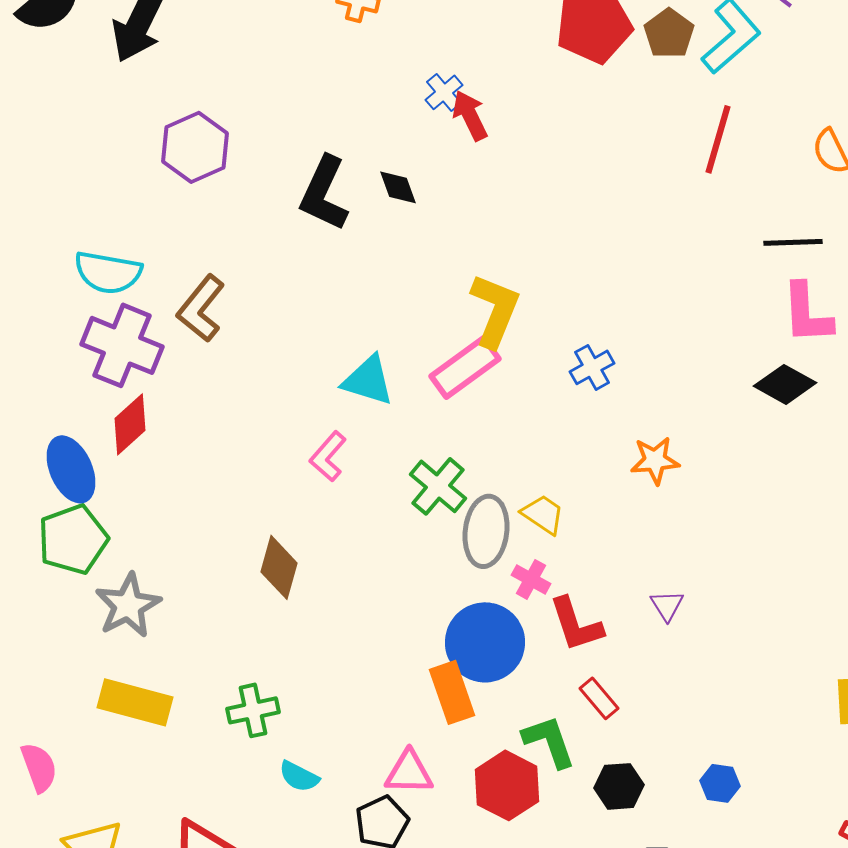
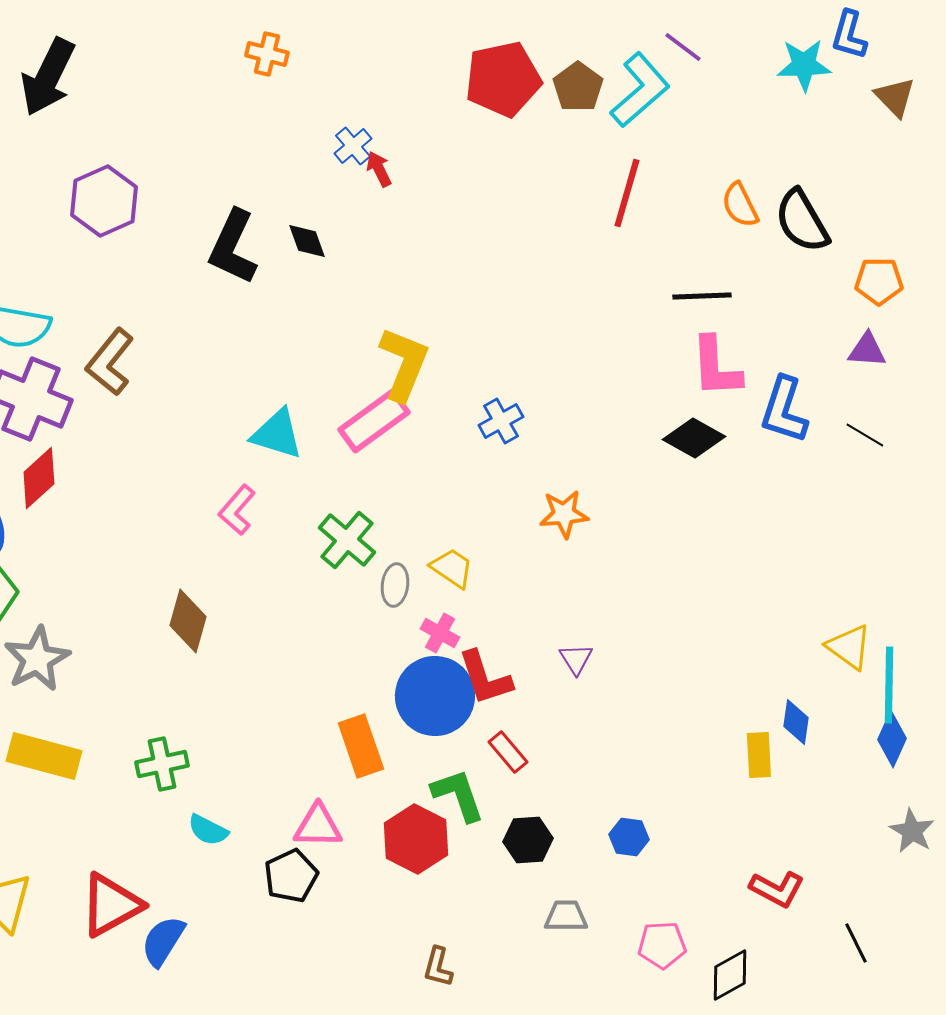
red arrow: (470, 115) -> (379, 169), size x0.7
gray ellipse: (486, 531) -> (395, 585), size x0.6
blue circle: (485, 642) -> (435, 696), moved

